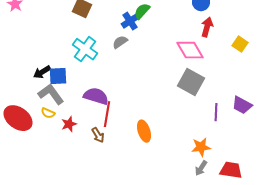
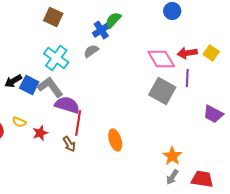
red arrow: (207, 27) -> (187, 53), moved, turned -114
blue square: (58, 76) -> (29, 85), turned 30
gray L-shape: (51, 94) -> (50, 87), moved
purple line: (216, 112) -> (187, 78), moved
orange star: (201, 147) -> (172, 156), turned -30

